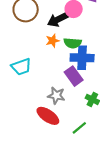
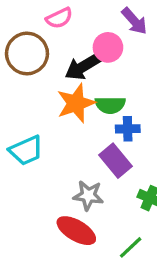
orange star: (53, 41) -> (76, 103), size x1.6
blue cross: (82, 58) -> (128, 129), size x0.6

